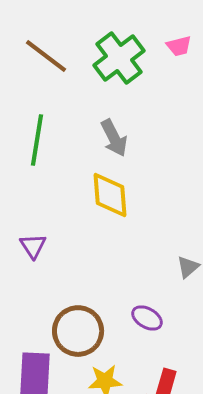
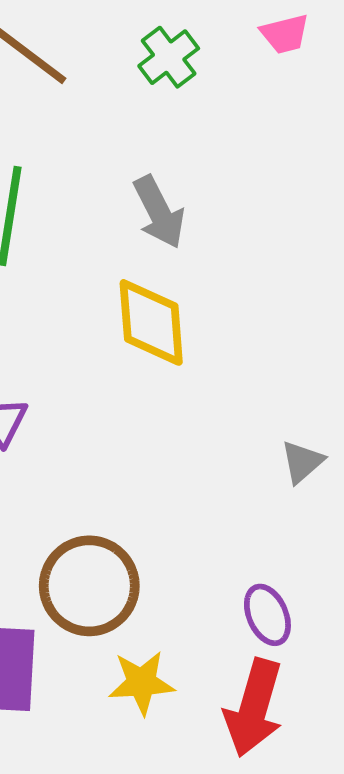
green cross: (119, 58) -> (169, 57), size x0.6
purple ellipse: (147, 318) -> (267, 615), moved, turned 36

